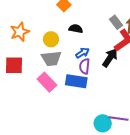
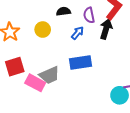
gray trapezoid: (51, 58) -> (49, 75), moved
purple semicircle: (85, 66) -> (89, 15), moved
pink rectangle: (47, 82) -> (35, 83), moved

